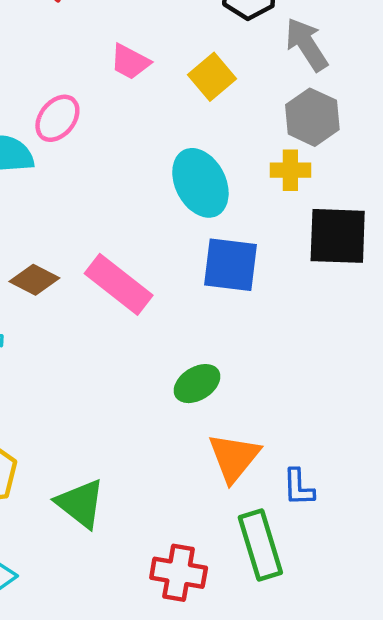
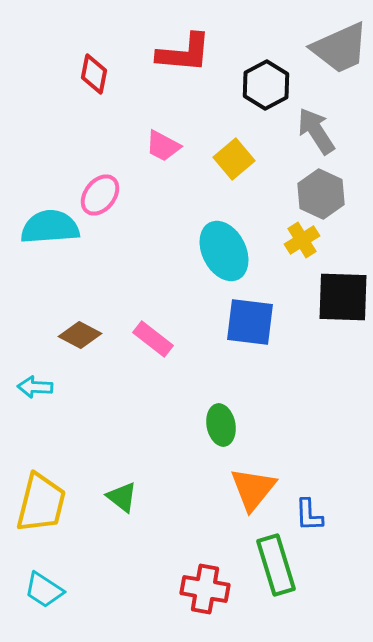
yellow cross: (290, 170) -> (302, 240), turned -32
pink rectangle: (119, 284) -> (153, 339), size x0.7
green ellipse: (197, 384) -> (221, 425), turned -69
green triangle: (81, 504) -> (122, 497), moved, size x0.7

